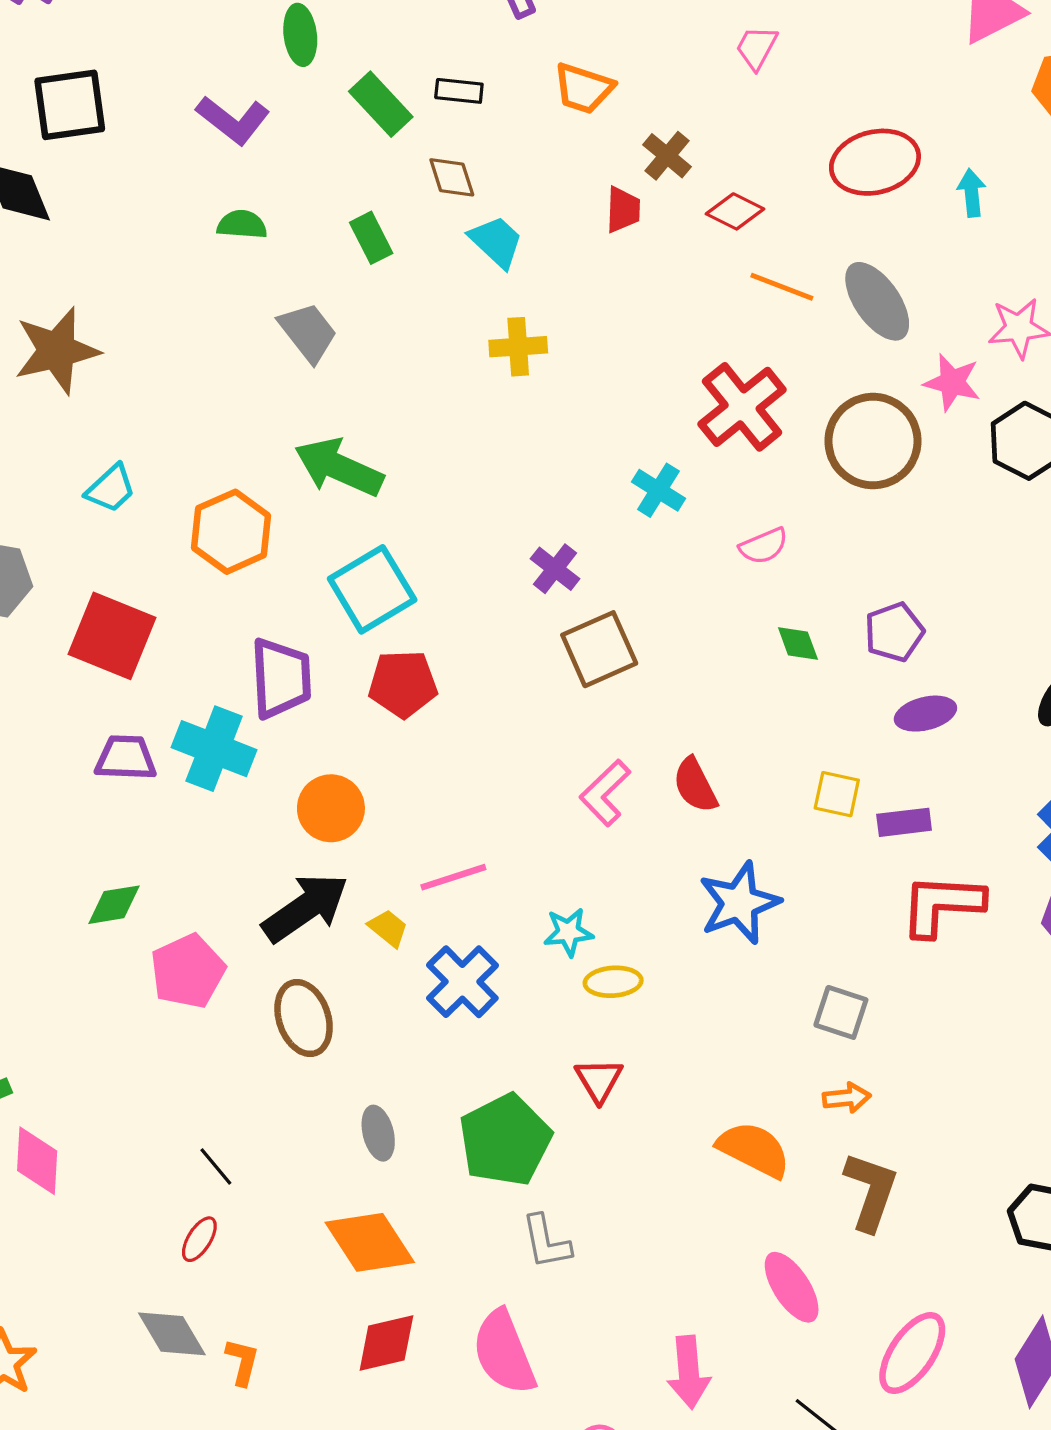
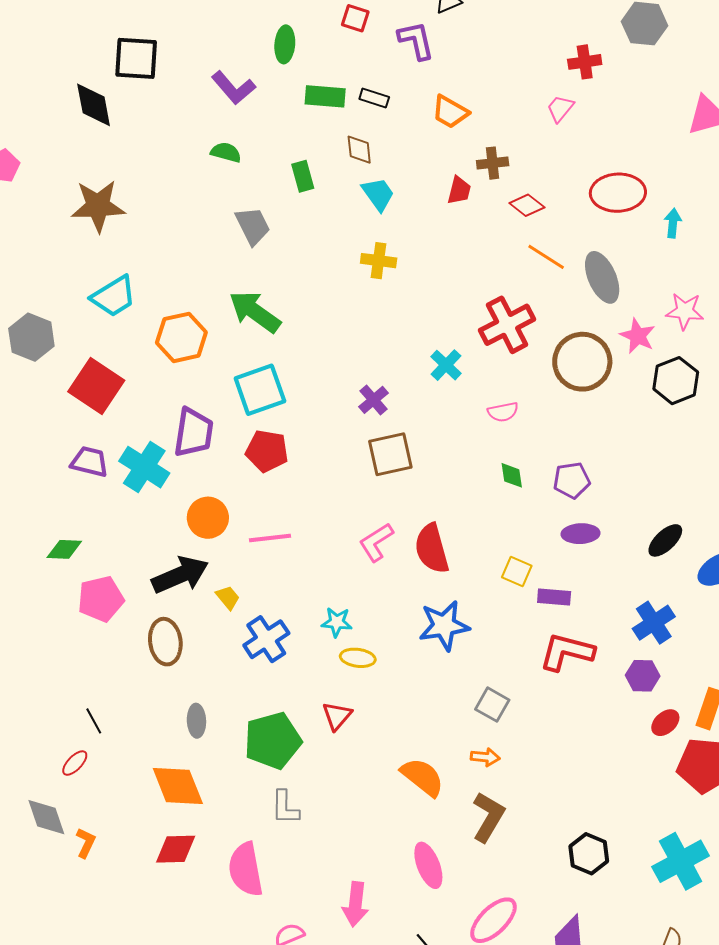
green rectangle: (381, 104) -> (325, 96), turned -54
brown cross: (667, 156) -> (493, 163), turned 32
cyan trapezoid: (111, 489) -> (114, 296), size x1.4
red semicircle: (695, 785) -> (432, 549), size x1.4
pink line: (453, 877) -> (270, 538), moved

